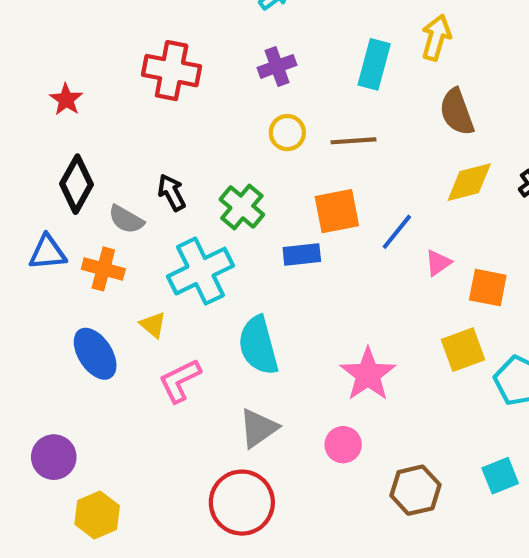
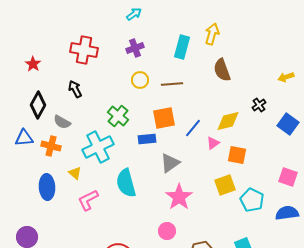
yellow diamond: (469, 182) -> (228, 121), moved
black arrow: (172, 192) -> (75, 89), moved
blue ellipse: (95, 354) -> (47, 187), turned 30
gray triangle: (258, 428) -> (170, 163), moved

